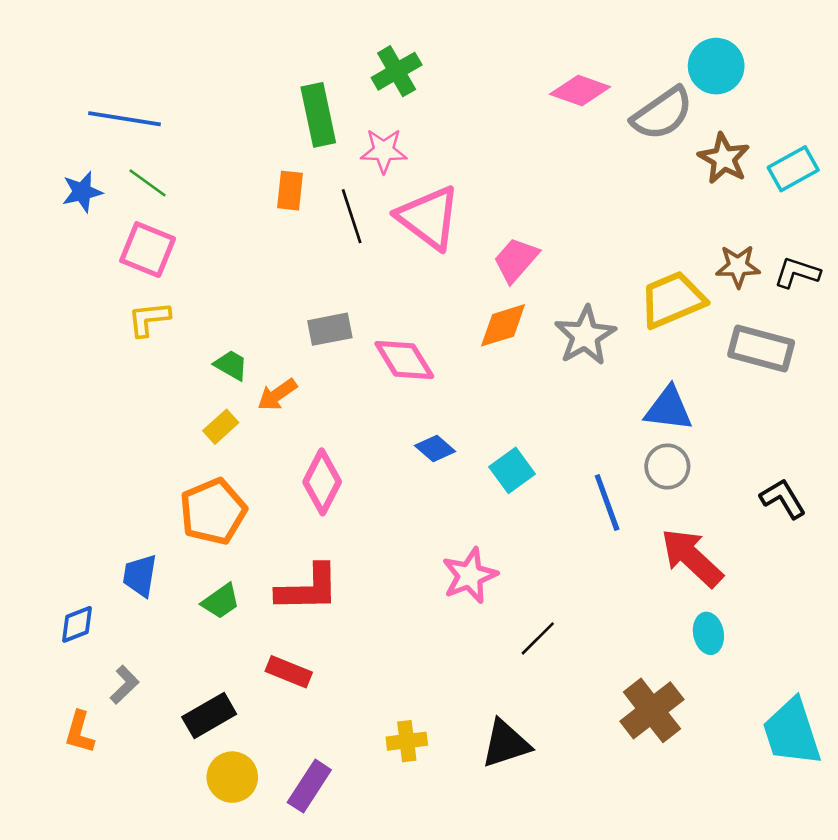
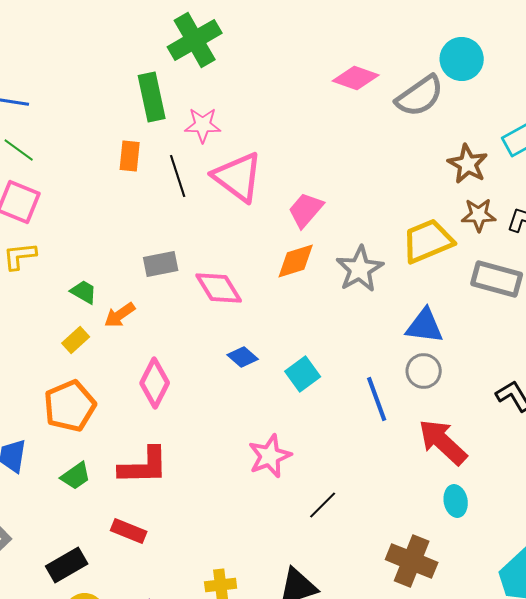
green cross: (397, 71) -> (195, 40), moved, size x1.4
brown star: (724, 158) -> (468, 164), moved
brown cross: (652, 710) -> (412, 561), turned -30

